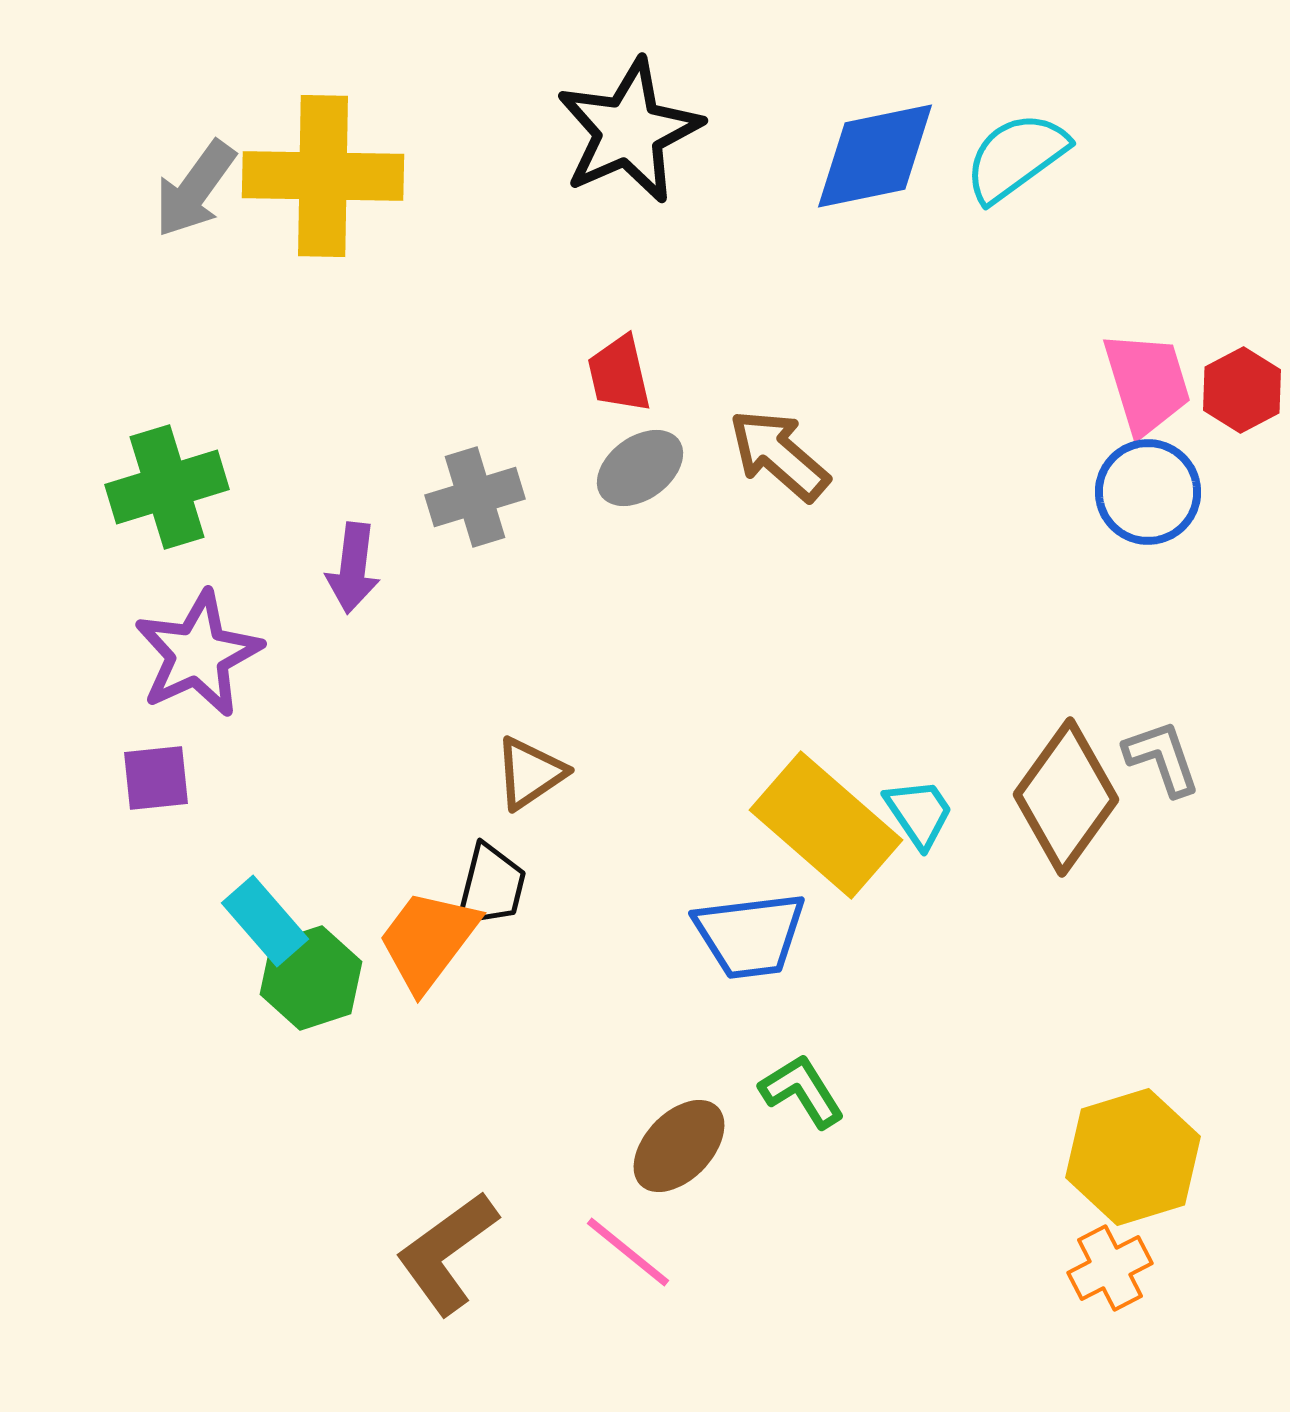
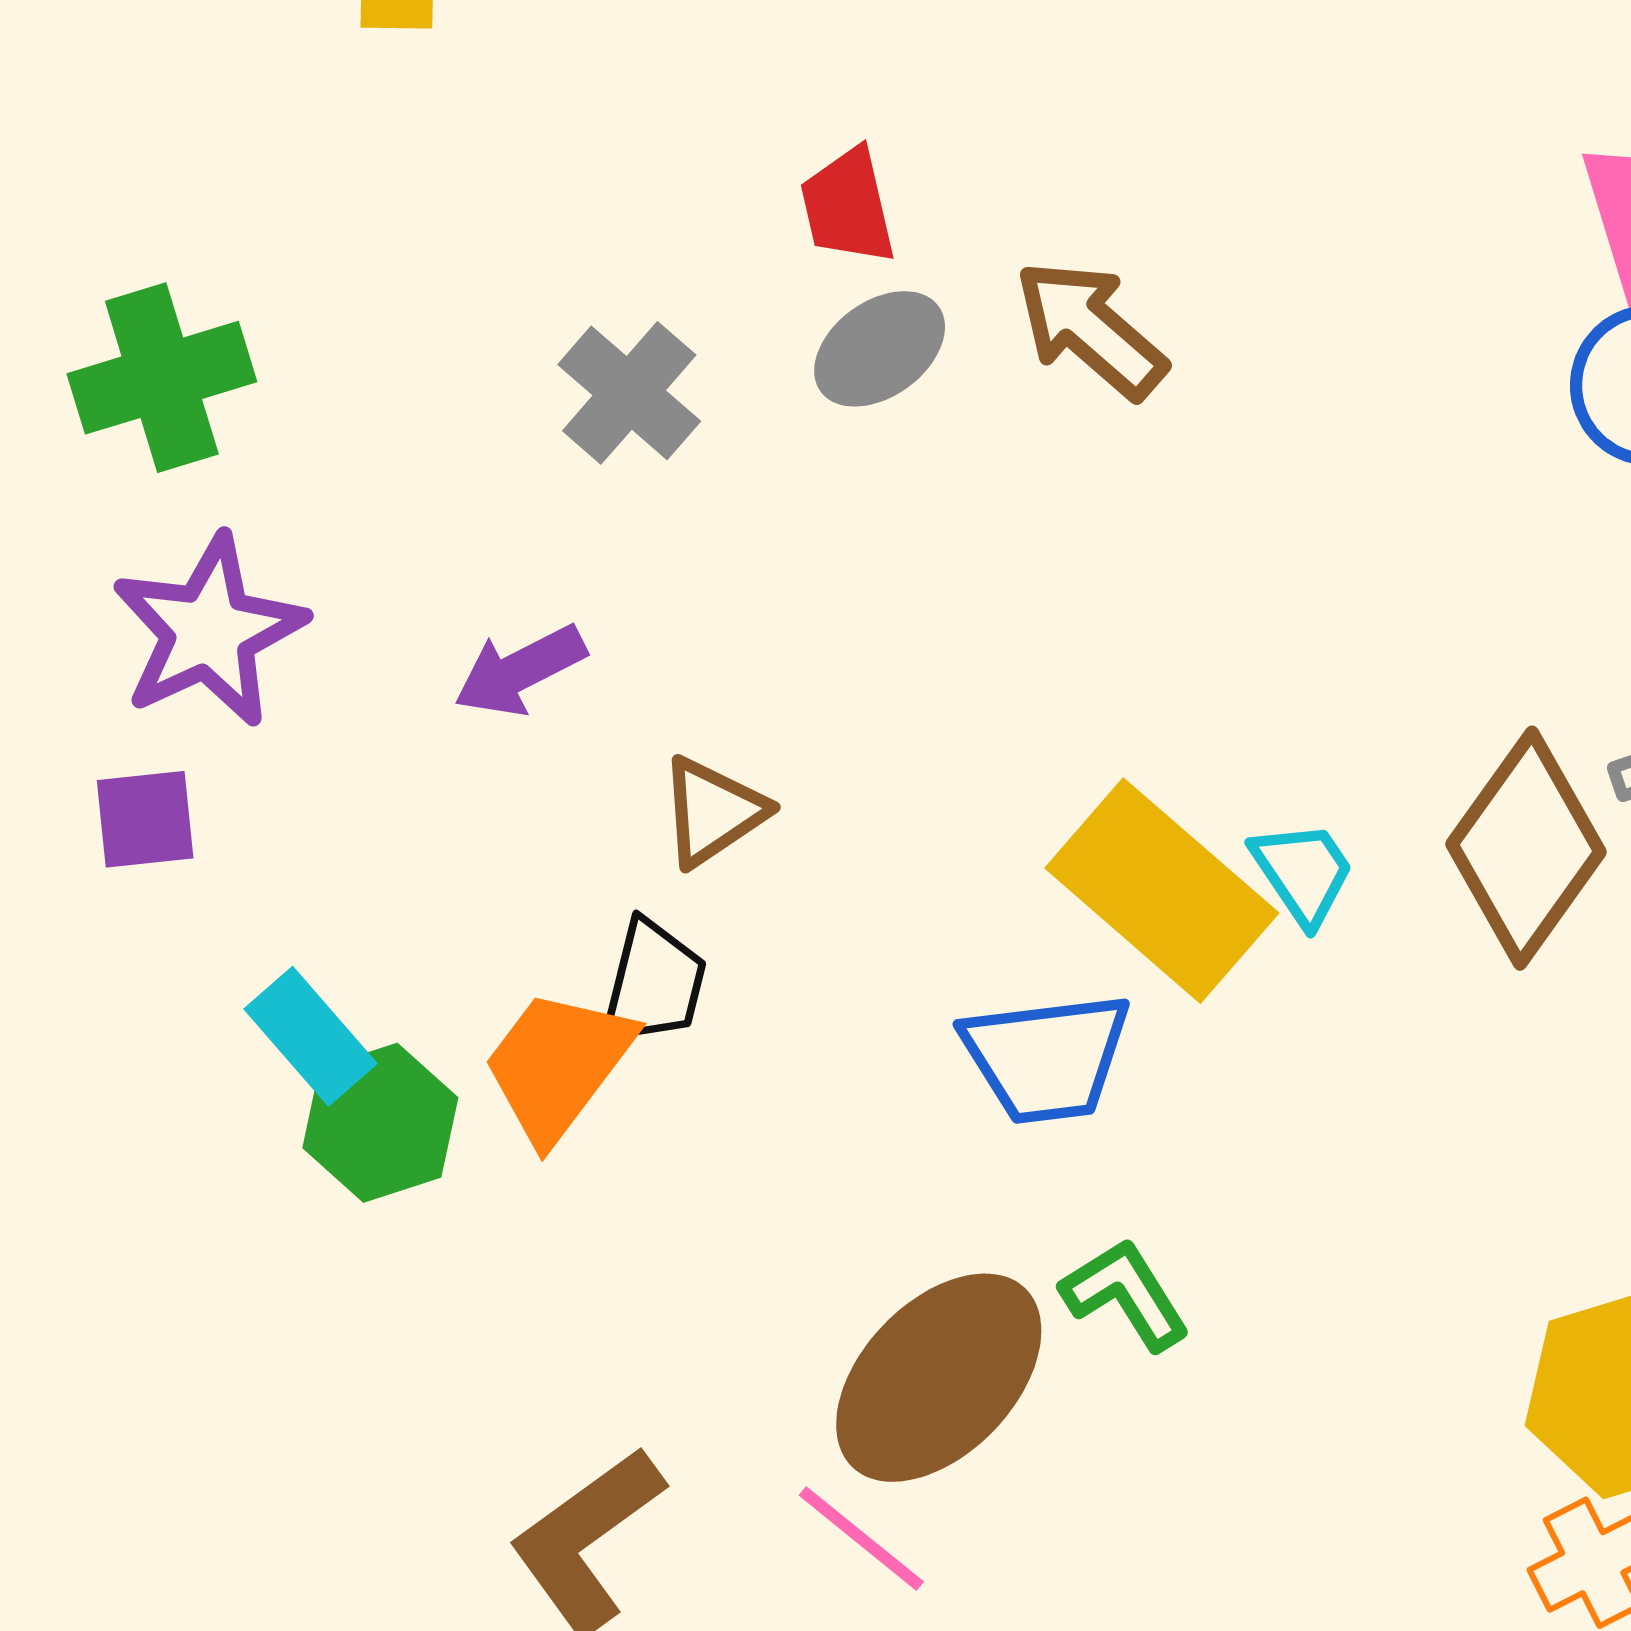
gray cross: (475, 497) -> (629, 393), turned -32
purple arrow: (353, 568) -> (520, 671), moved, turned 56
brown ellipse: (679, 1146) -> (939, 1378), size x1.5

